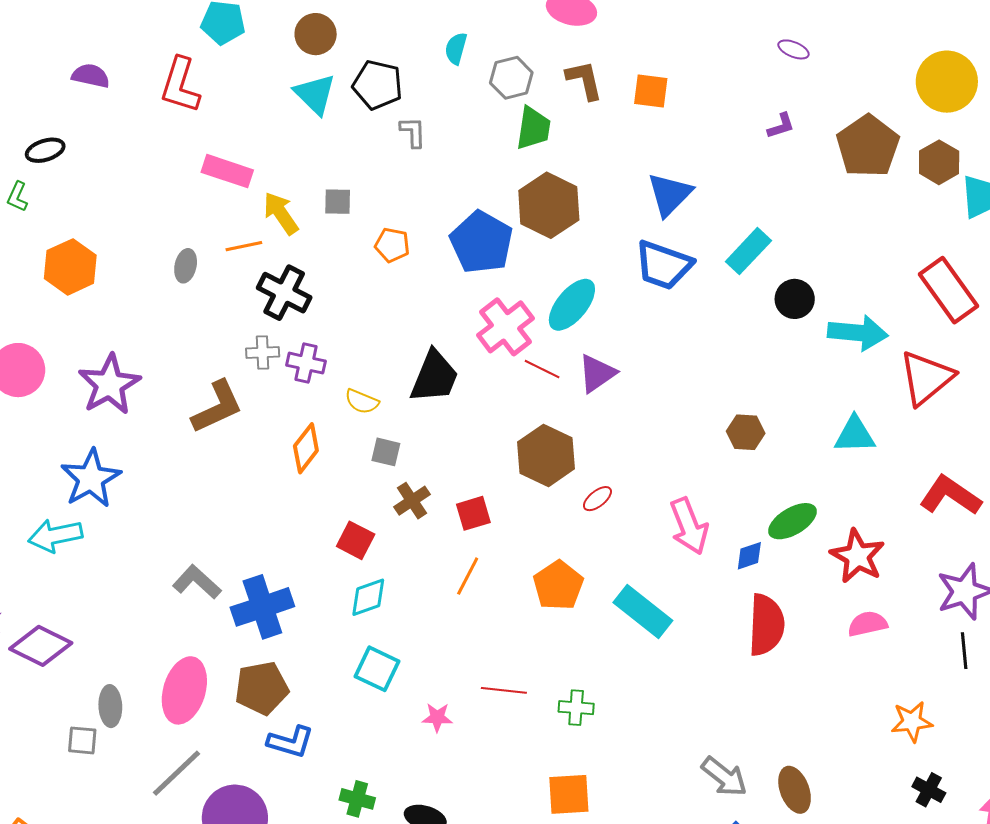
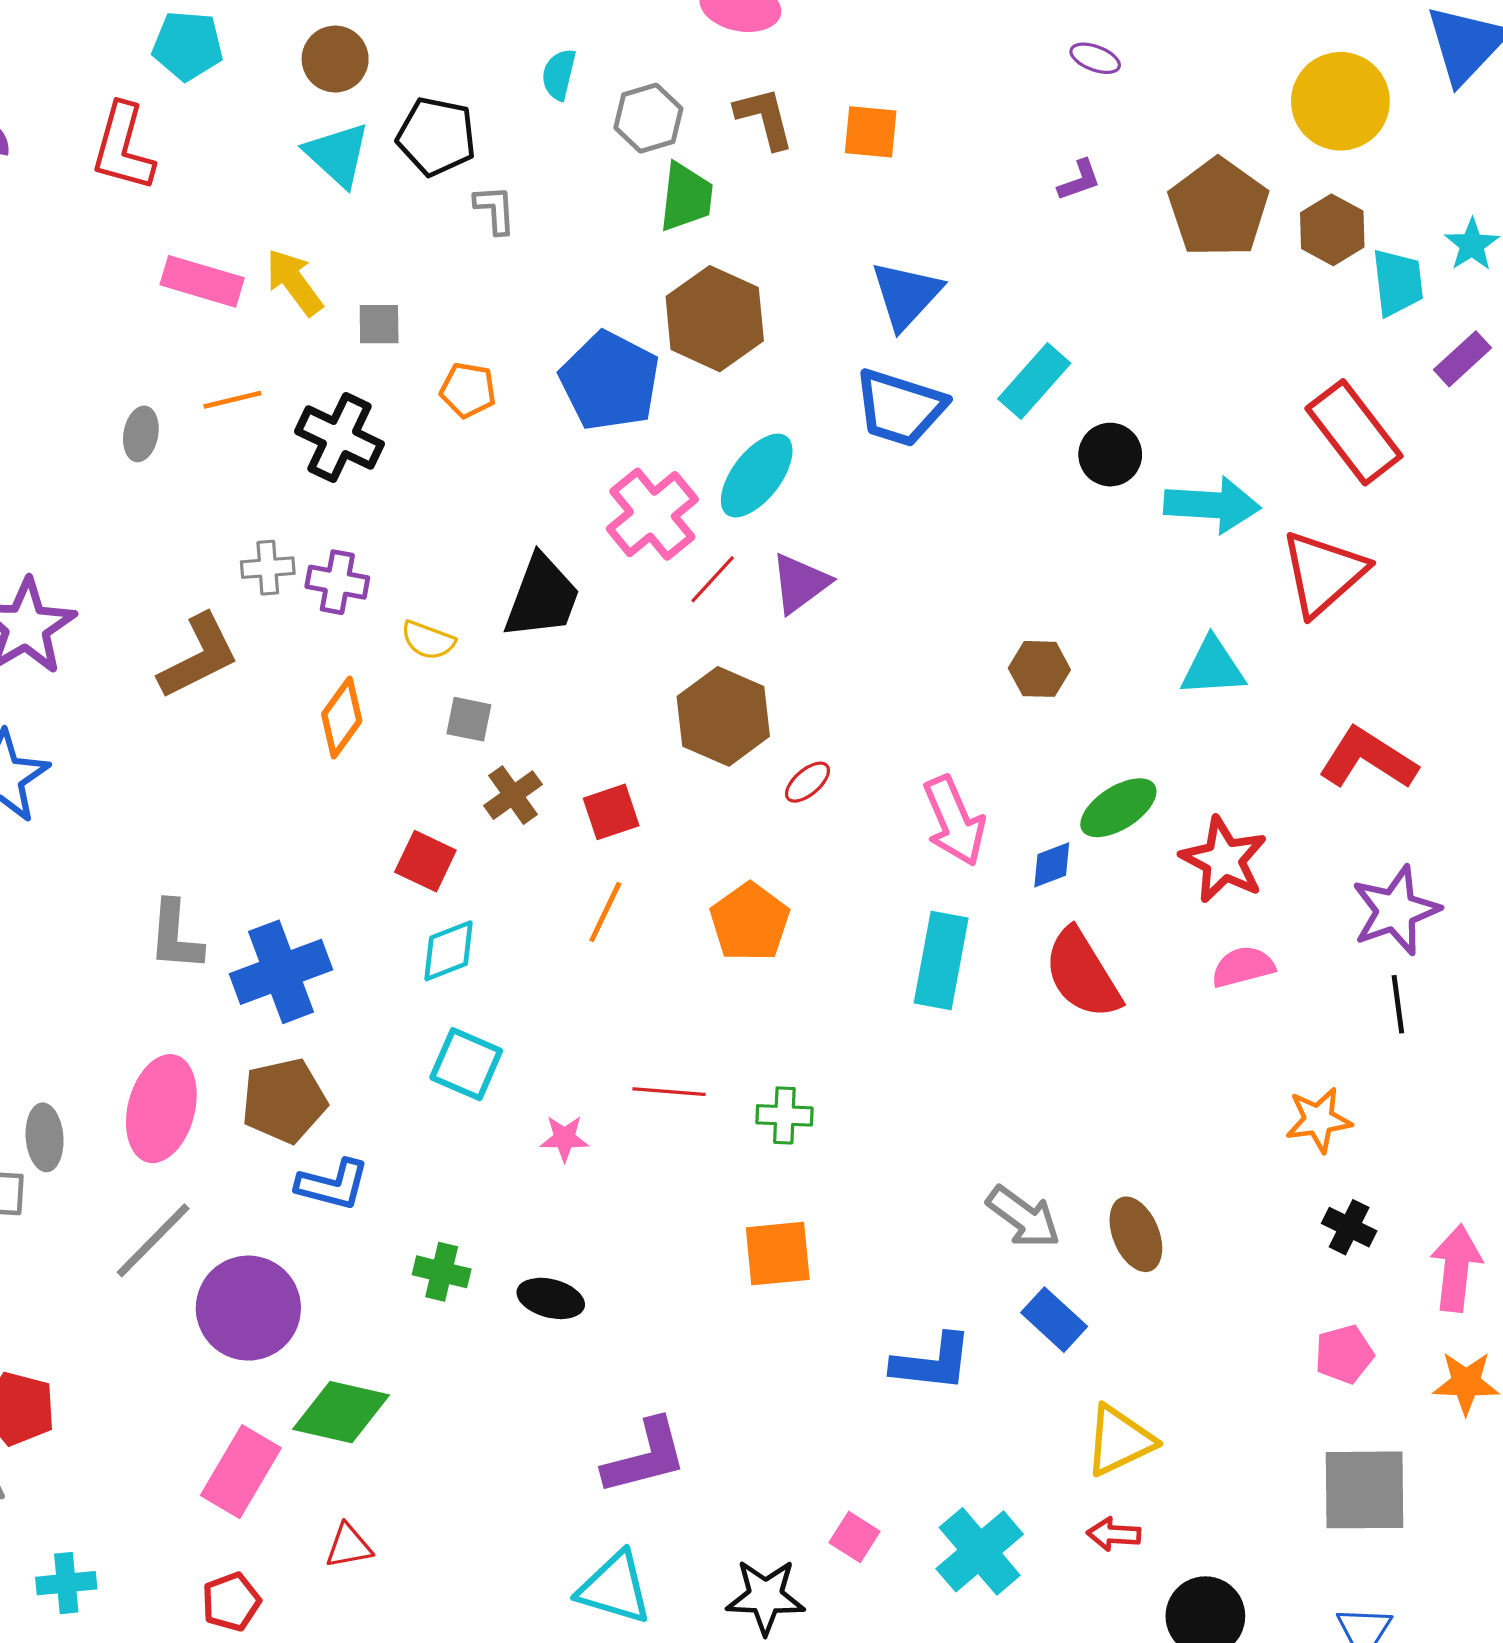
yellow arrow: (281, 213) -> (294, 282), moved
black cross: (284, 293) -> (340, 438), moved
red line: (542, 369) -> (713, 579), turned -72
gray L-shape: (197, 582) -> (175, 936), turned -126
cyan rectangle: (643, 611) -> (941, 960), moved, turned 64
red semicircle: (766, 625) -> (1082, 974), turned 148

